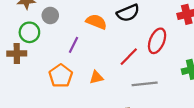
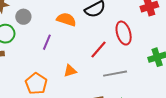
red ellipse: (157, 41) -> (124, 33), turned -35
orange pentagon: (61, 76) -> (36, 84), moved

